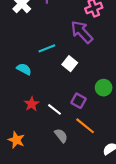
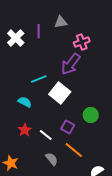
purple arrow: (82, 32) -> (71, 64), turned -100
white square: (70, 64) -> (60, 93), size x1.5
cyan semicircle: (24, 69) -> (25, 102), moved

